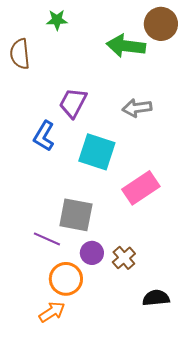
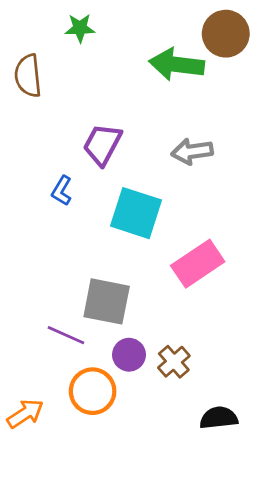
blue L-shape: (44, 136) -> (62, 191), size x0.7
orange arrow: (52, 312) -> (25, 414), moved

